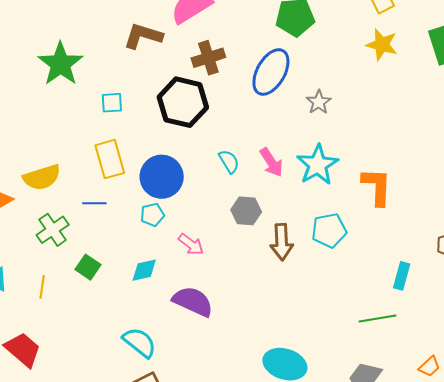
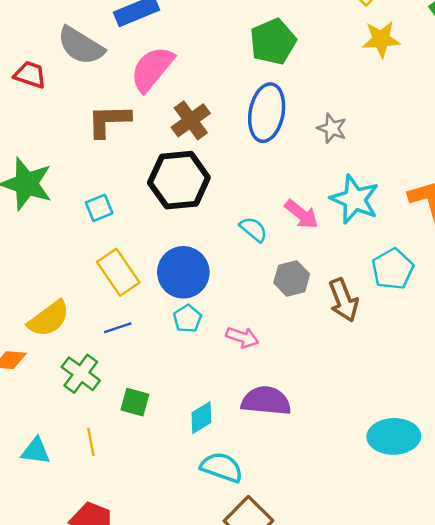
cyan diamond: (144, 270) -> (201, 418), moved

